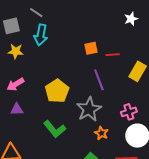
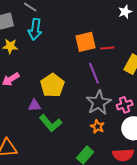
orange square: (91, 48) -> (86, 42), size x1.5
purple triangle: (17, 109) -> (34, 105), moved
gray star: (89, 109) -> (99, 103), moved

